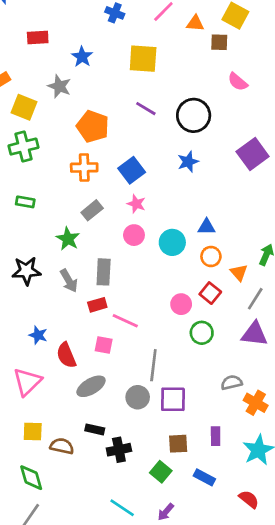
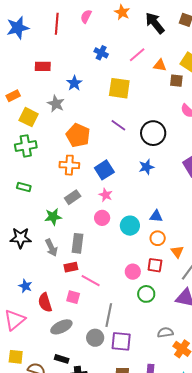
green star: (68, 239) -> (53, 217), turned 30
red square: (210, 293) -> (155, 265), turned -35

